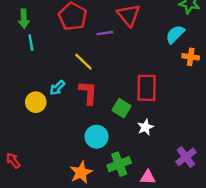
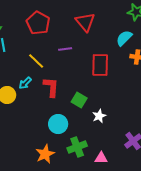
purple line: (105, 33) -> (65, 49), moved
yellow line: (83, 62) -> (36, 61), moved
red rectangle: (147, 88) -> (100, 65), moved

